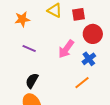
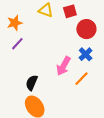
purple line: (29, 49) -> (17, 44), moved, turned -64
pink arrow: (66, 49) -> (63, 66), moved

